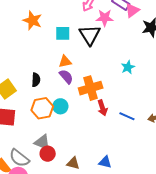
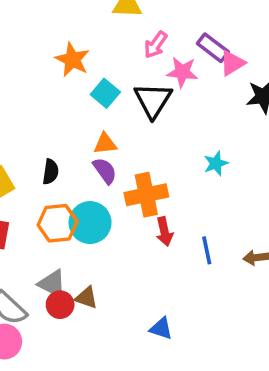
orange star: (32, 21) -> (72, 60), moved
cyan square: (63, 33) -> (105, 93), turned 35
cyan circle: (60, 106) -> (90, 223), size x1.5
blue line: (127, 116) -> (207, 250), turned 49
brown triangle: (73, 163) -> (86, 298), moved

